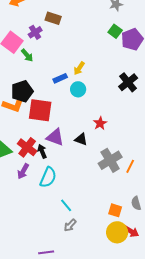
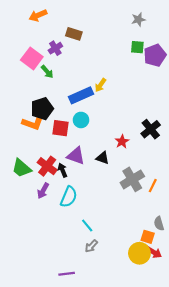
green square: (115, 31) -> (137, 47), turned -32
blue rectangle: (60, 78) -> (81, 95), size x1.6
black cross: (128, 82) -> (151, 129), moved
cyan circle: (78, 89) -> (81, 120), moved
red square: (40, 110) -> (60, 128), size x0.7
orange square: (115, 210) -> (148, 237), moved

